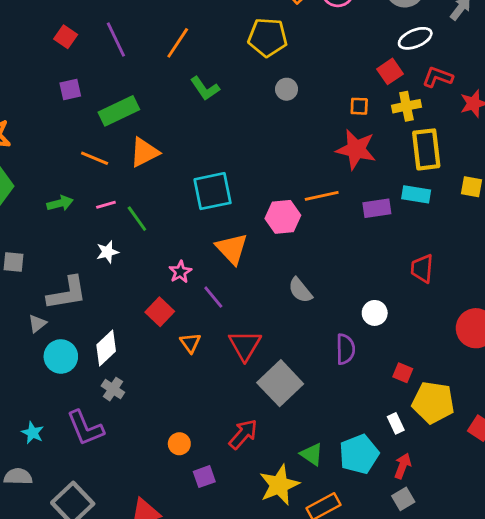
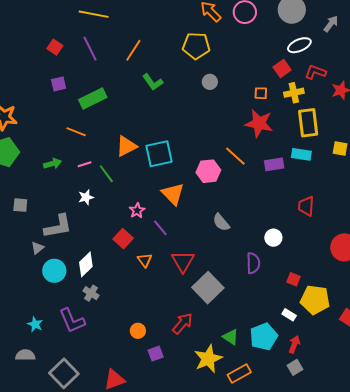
orange triangle: (144, 152) -> (126, 146), moved
orange line: (322, 196) -> (235, 156), turned 55
white rectangle: (396, 423) -> (289, 315), turned -32

